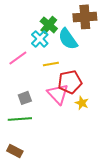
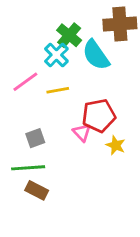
yellow line: (51, 64) -> (58, 90), moved
pink triangle: (58, 94) -> (82, 133), size x0.6
brown rectangle: (15, 151) -> (37, 190), moved

